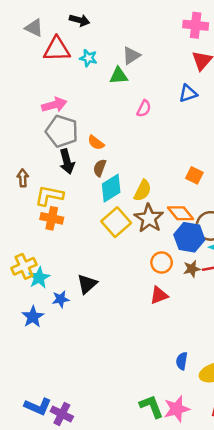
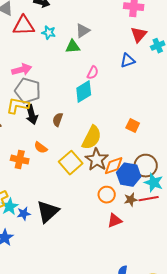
orange semicircle: (96, 143) -> (41, 148), moved
cyan diamond: (111, 188) -> (84, 92), moved
yellow semicircle: (143, 191) -> (92, 138), size x1.4
yellow L-shape: (49, 196) -> (18, 106), moved
orange diamond: (180, 213) -> (114, 166), moved, turned -70
black triangle: (87, 284) -> (48, 212), size x1.4
red triangle: (159, 295) -> (115, 221), moved
blue star: (61, 299) -> (24, 214), moved

